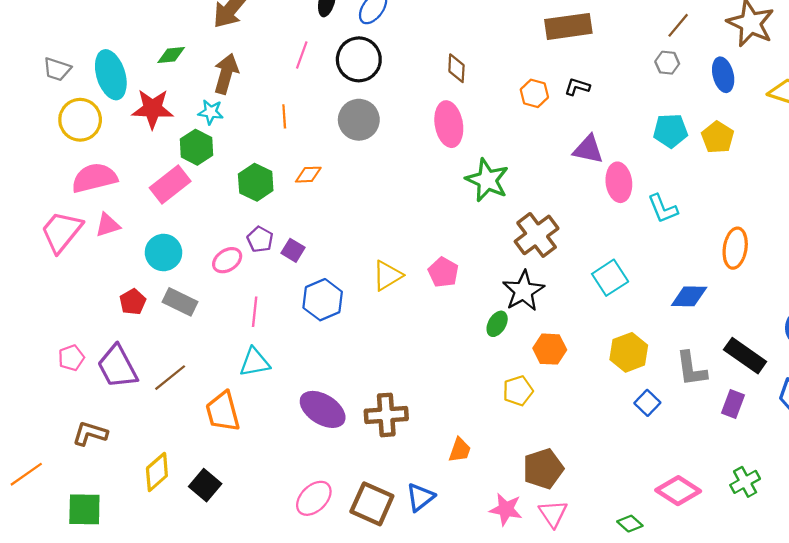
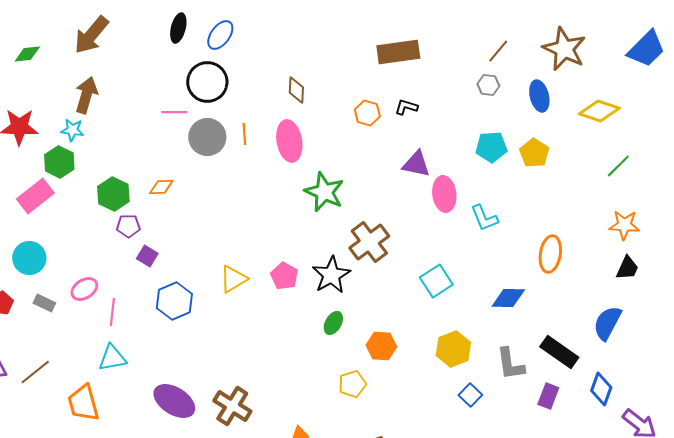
green diamond: (171, 55) -> (27, 54), moved
pink line: (302, 55) -> (174, 112), moved, turned 70
orange line: (284, 116) -> (244, 134), moved
purple pentagon: (260, 239) -> (128, 226), moved, turned -30
pink ellipse: (227, 260) -> (84, 289), moved
black star: (523, 291) -> (331, 275), moved
gray rectangle: (180, 302) -> (44, 303), size x0.7
brown cross: (386, 415) -> (232, 406), turned 36

